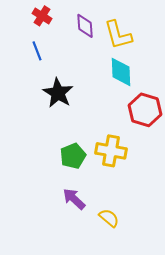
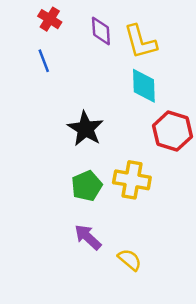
black star: (58, 93) -> (85, 129), moved

